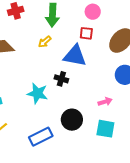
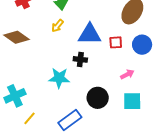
red square: (86, 33) -> (116, 42), moved

